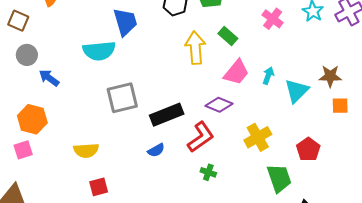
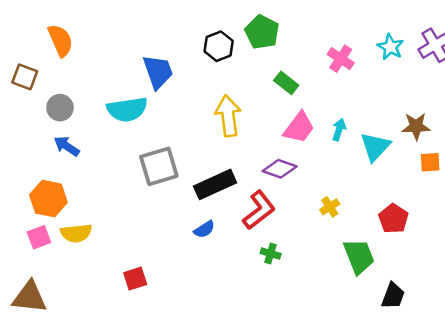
yellow arrow: (195, 48) -> (228, 116), moved
gray circle: (27, 55) -> (60, 108), moved
yellow cross: (258, 137) -> (330, 207), size x0.6
yellow semicircle: (86, 150) -> (76, 233), moved

